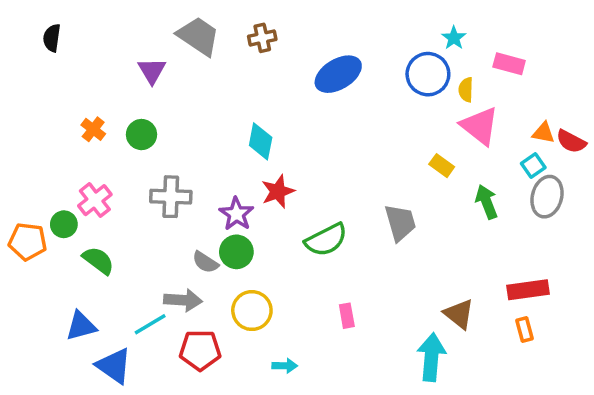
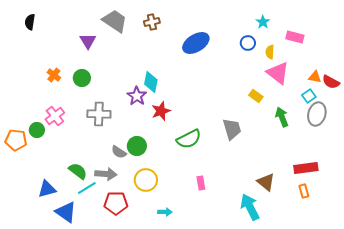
blue circle: (428, 74) -> (248, 43), size x0.6
purple star: (236, 214) -> (137, 96), moved
green semicircle: (98, 260) -> (78, 171), moved
cyan arrow: (431, 357) -> (250, 207), turned -32

